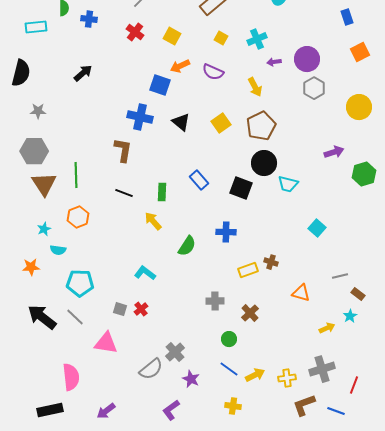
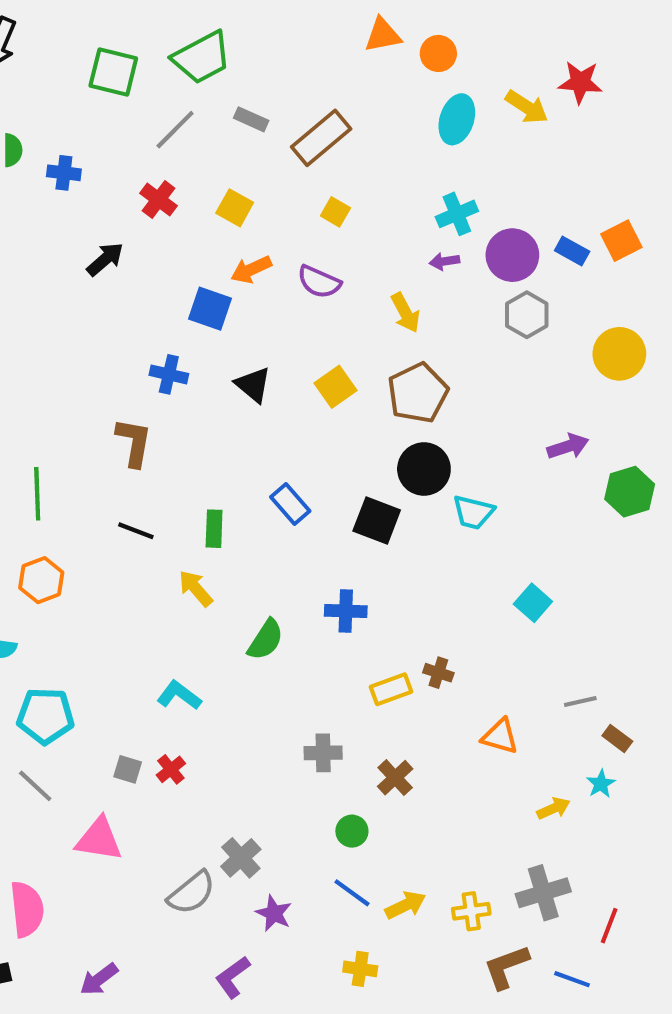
blue rectangle: (347, 17) -> (572, 251), moved, turned -42
cyan cross: (257, 39) -> (457, 214), moved
black arrow: (83, 73) -> (105, 259), moved
blue cross: (140, 117) -> (169, 374), size x0.7

